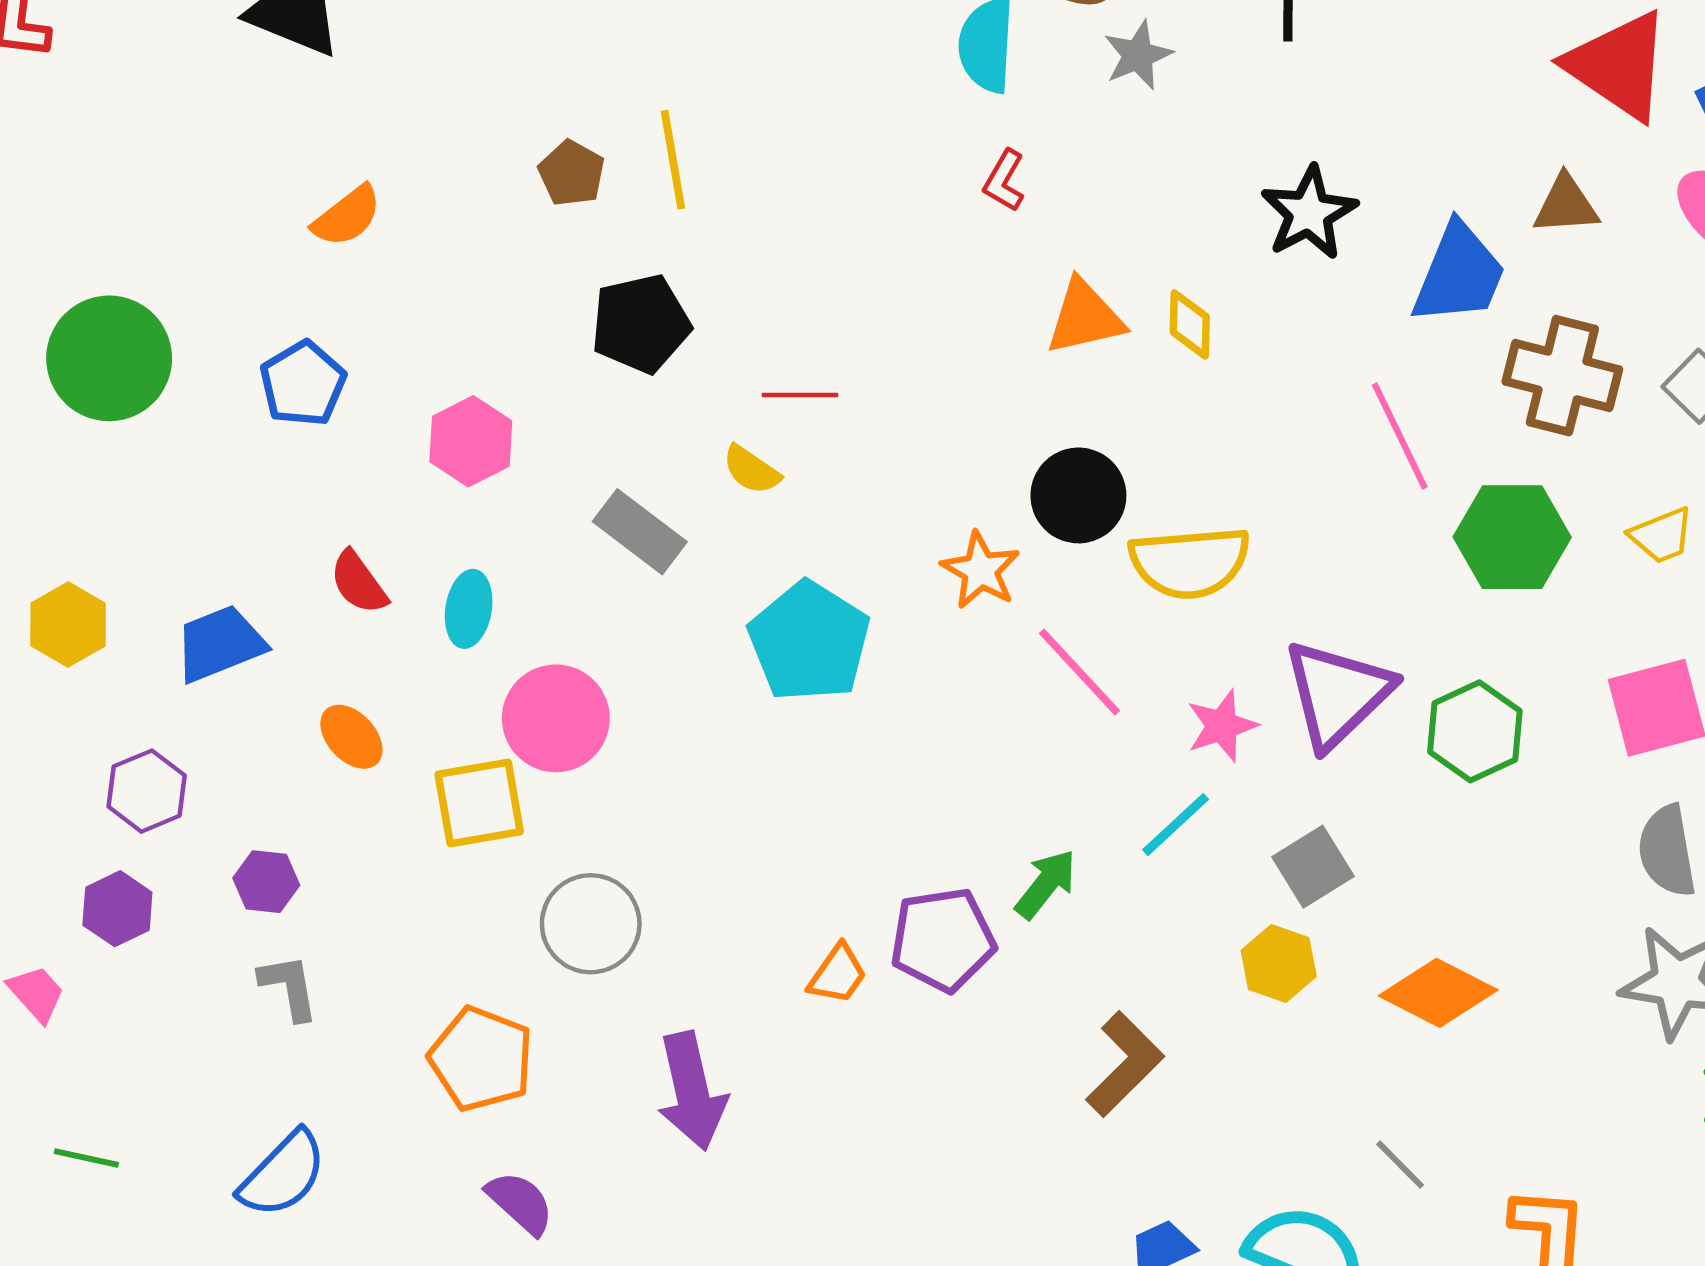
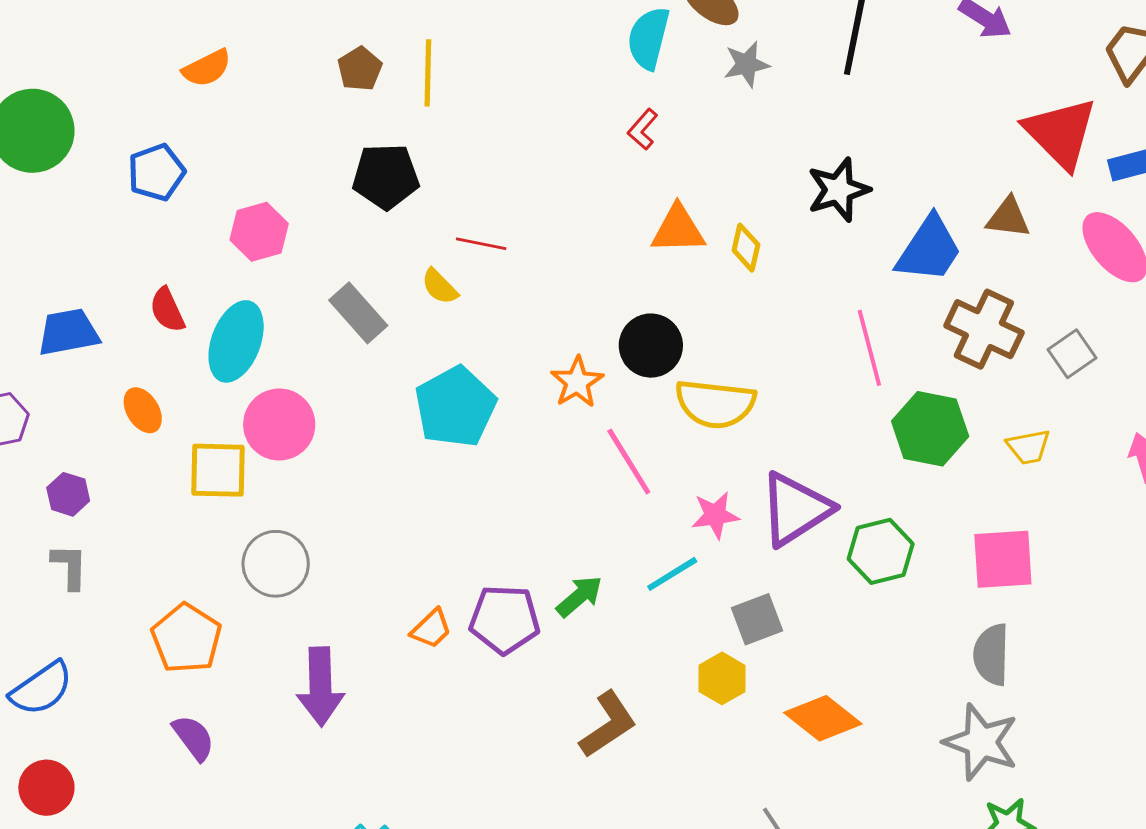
cyan ellipse: (469, 609) -> (236, 341), size x1.6

